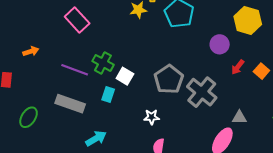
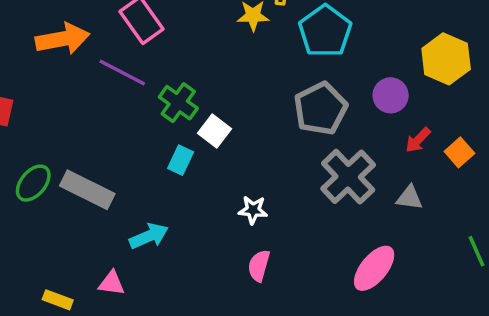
orange arrow: (31, 51) -> (63, 39), moved, size x1.8
purple line: (75, 70) -> (122, 73), moved
gray pentagon: (169, 79) -> (320, 109), moved
gray rectangle: (70, 104) -> (87, 190), moved
gray triangle: (239, 117) -> (409, 198), moved

